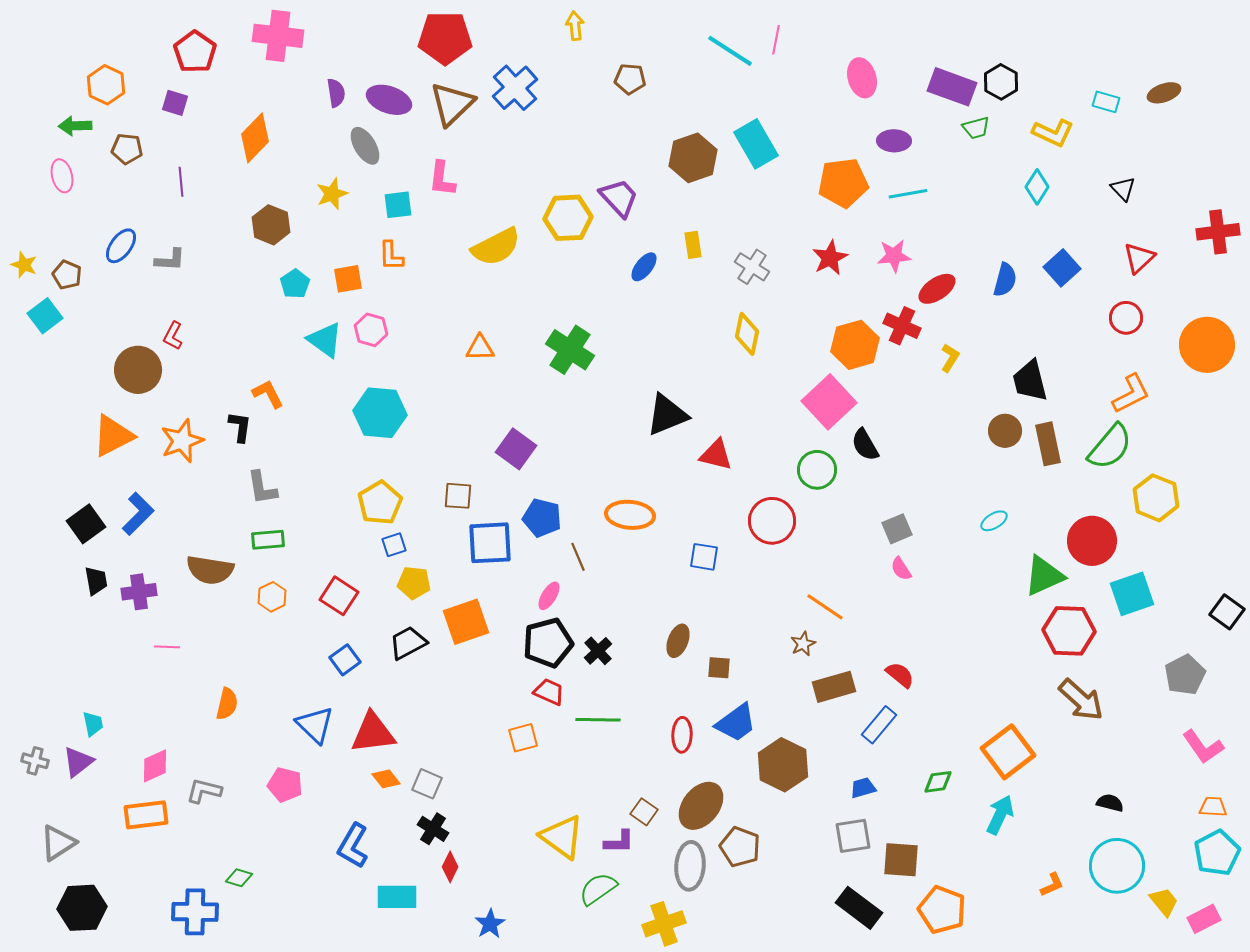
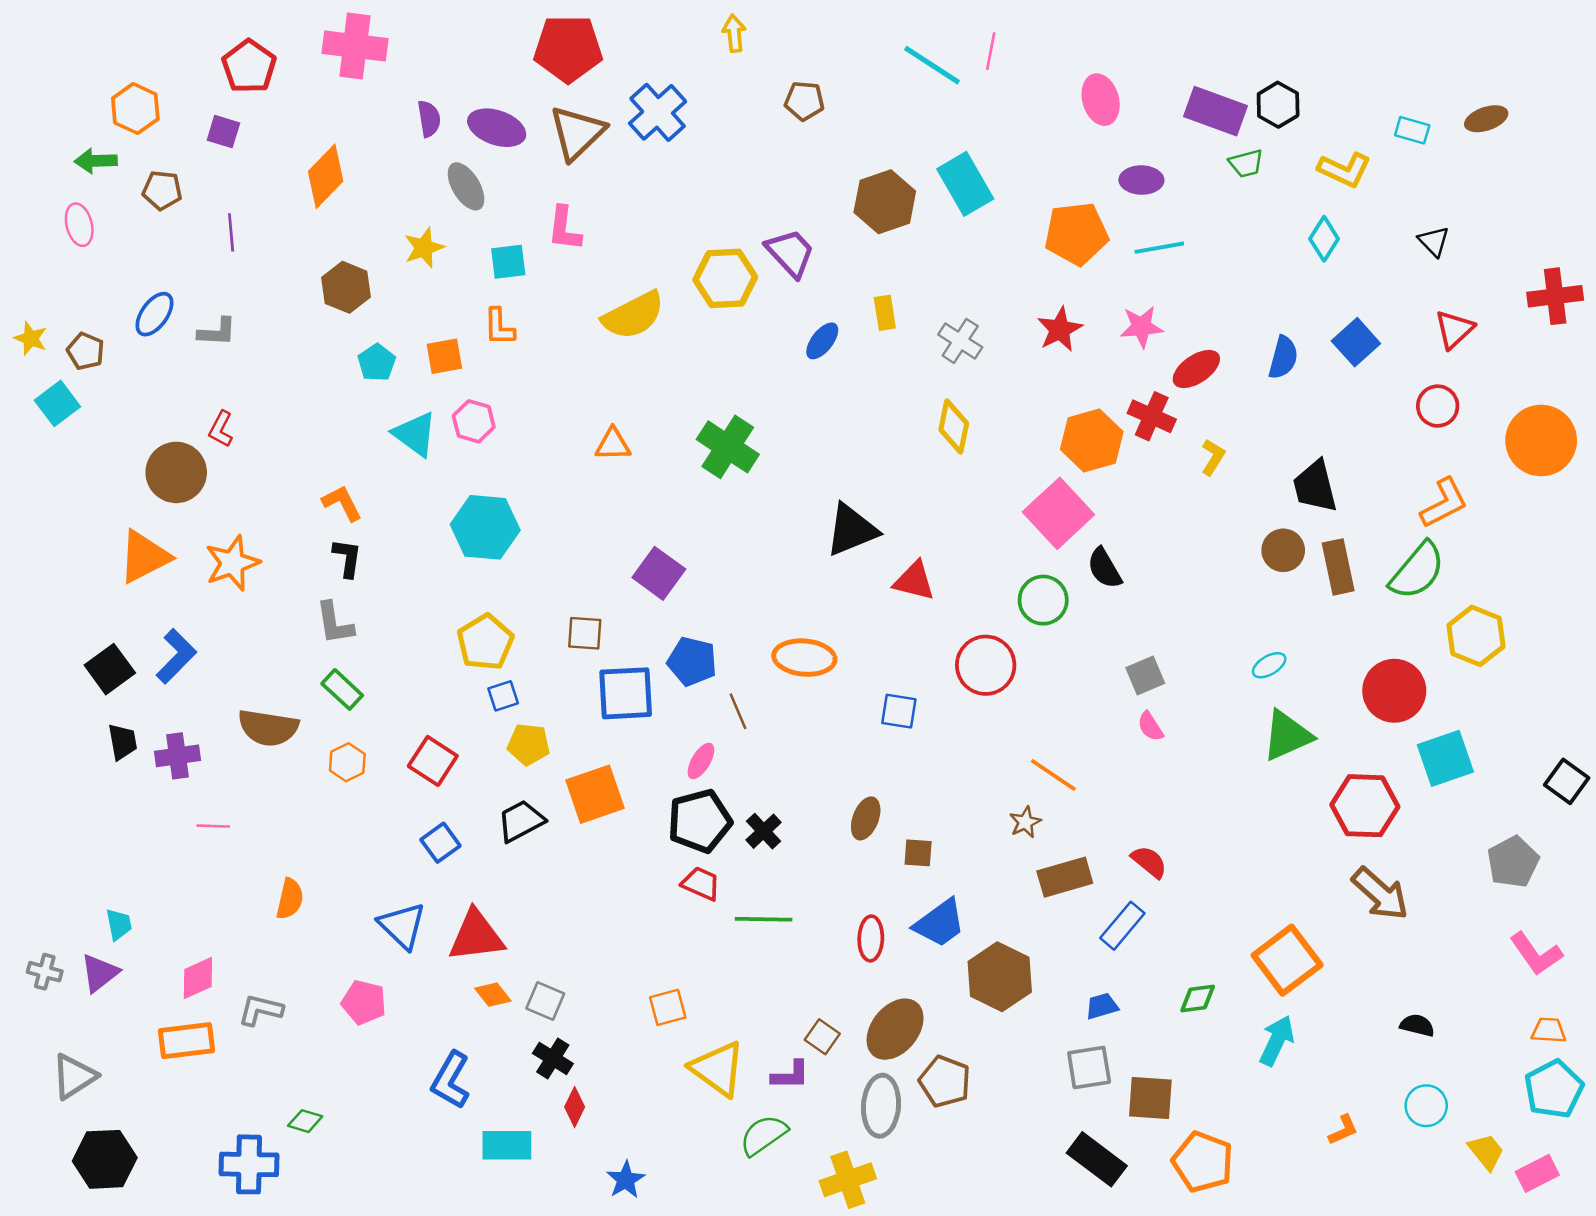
black L-shape: (240, 427) -> (347, 558), moved
green rectangle: (268, 540) -> (342, 689), turned 48
green triangle: (1044, 576) -> (1287, 735), moved
orange square: (523, 738) -> (668, 1007), moved
cyan circle: (1117, 866) -> (1426, 1106), size x0.6

